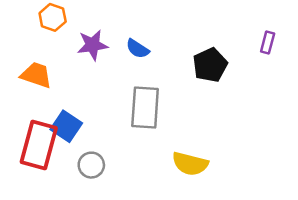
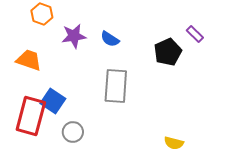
purple rectangle: (268, 42) -> (195, 34), moved, turned -60
yellow semicircle: (190, 164) -> (174, 143), moved, size x0.7

